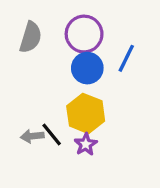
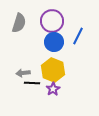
black line: (52, 135) -> (32, 83), turned -49
gray arrow: (32, 136) -> (23, 73), moved

